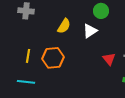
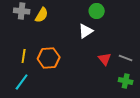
yellow semicircle: (64, 26) -> (42, 15), moved
cyan line: (26, 82) -> (22, 82), turned -60

